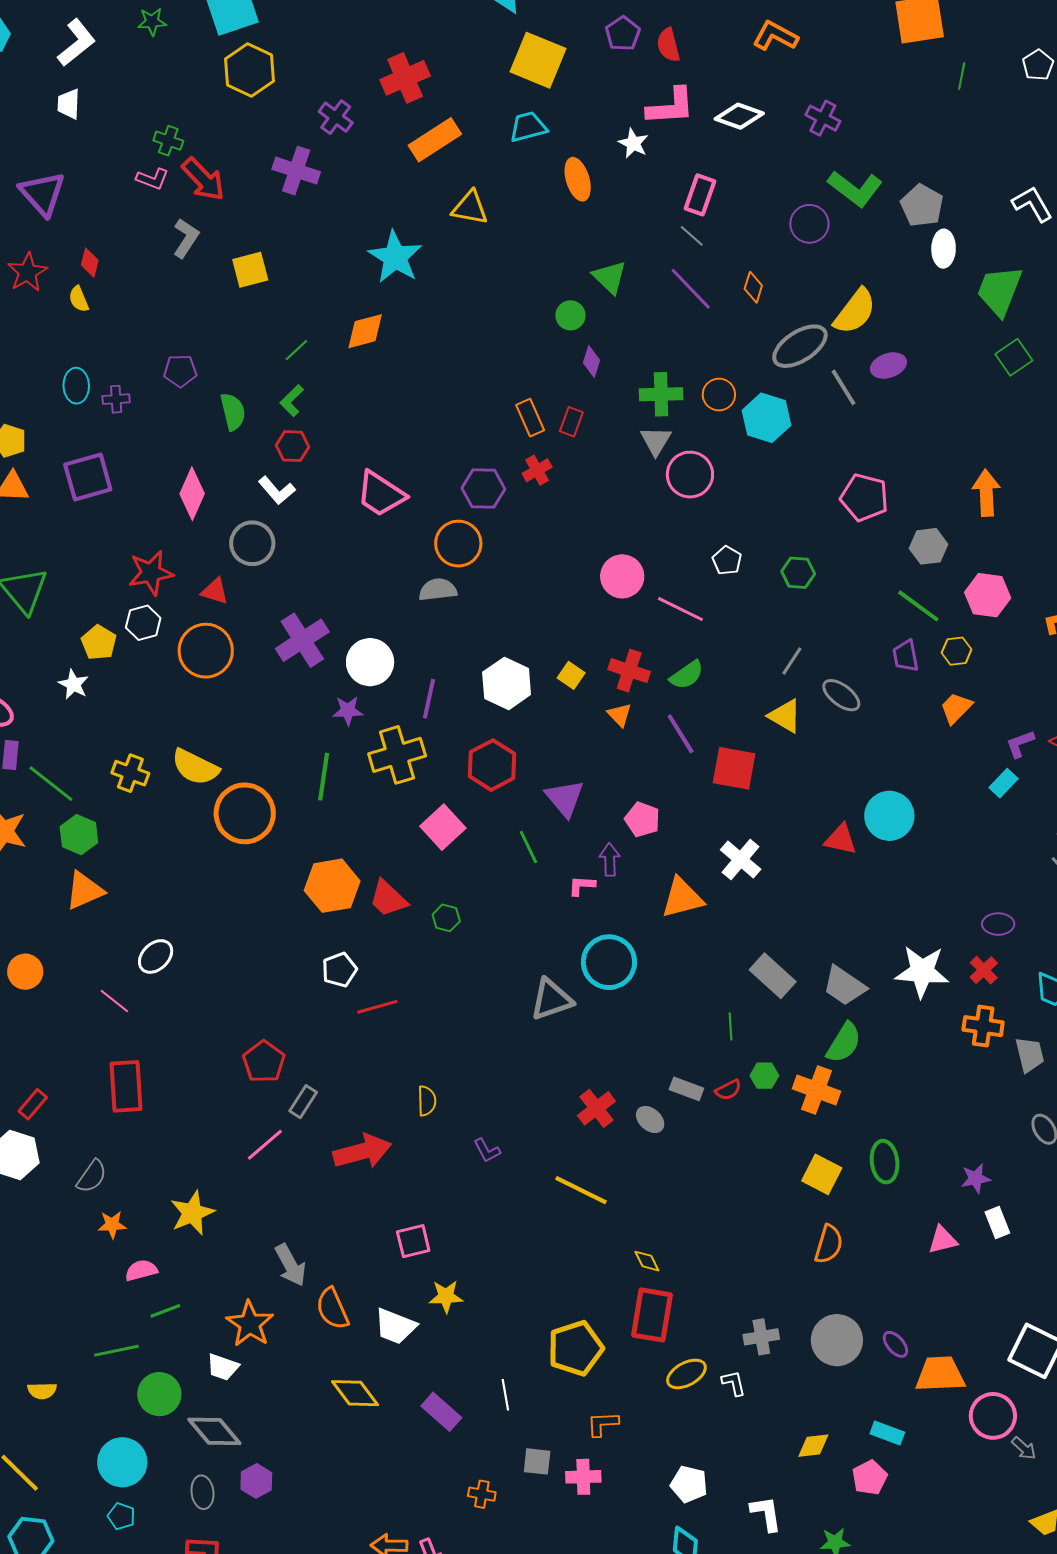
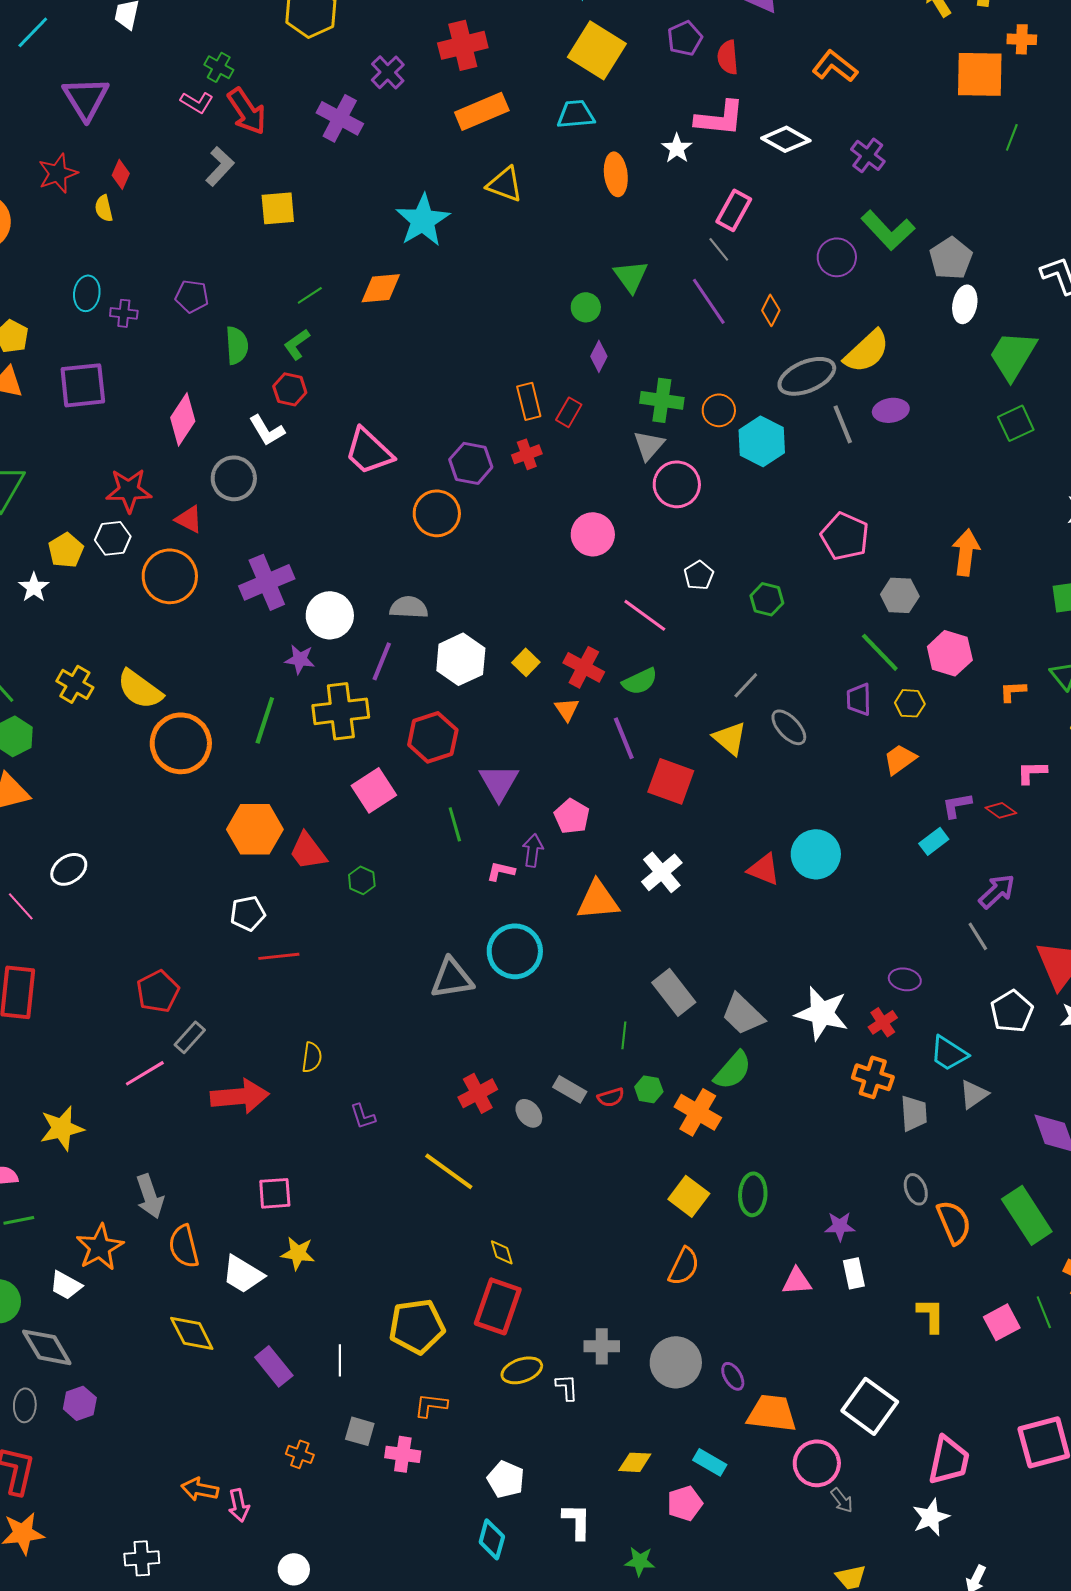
pink circle: (622, 576) -> (593, 534), moved
gray semicircle: (438, 590) -> (409, 607), moved

